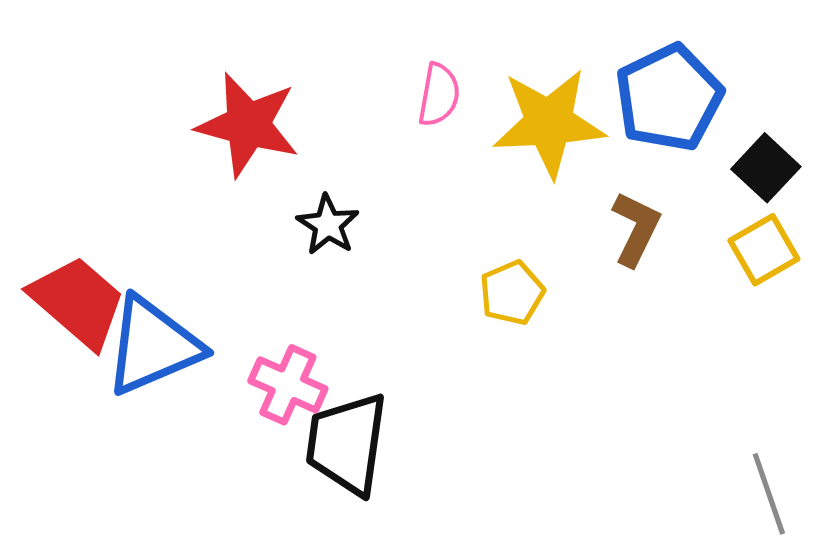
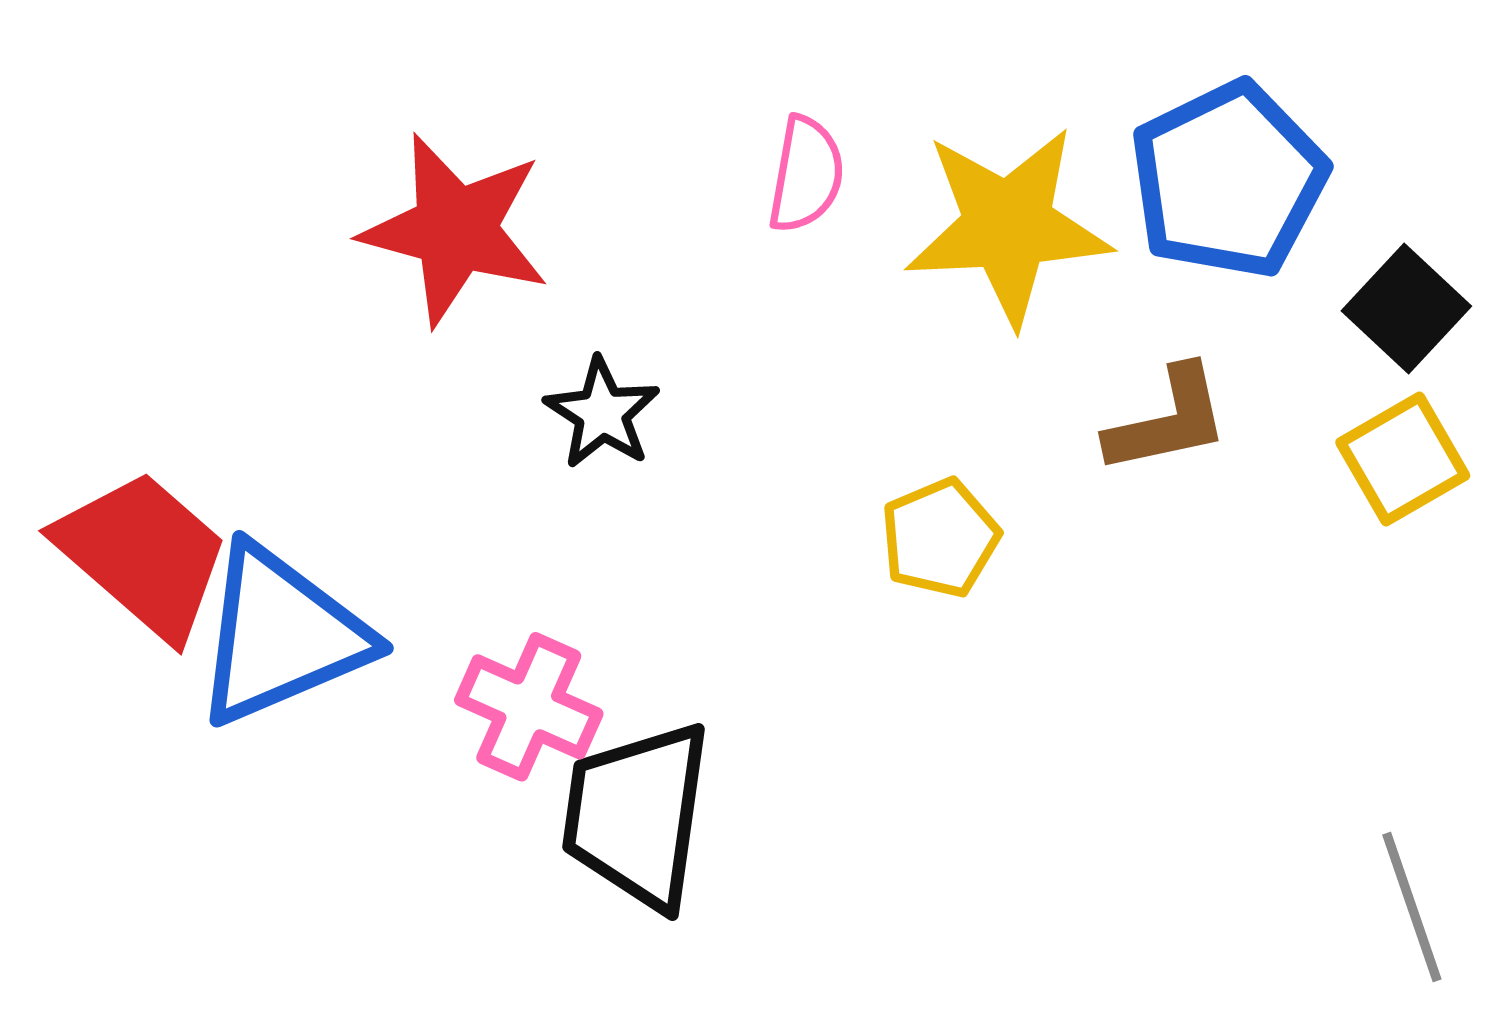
brown L-shape: (636, 229) -> (1168, 420), turned 52

